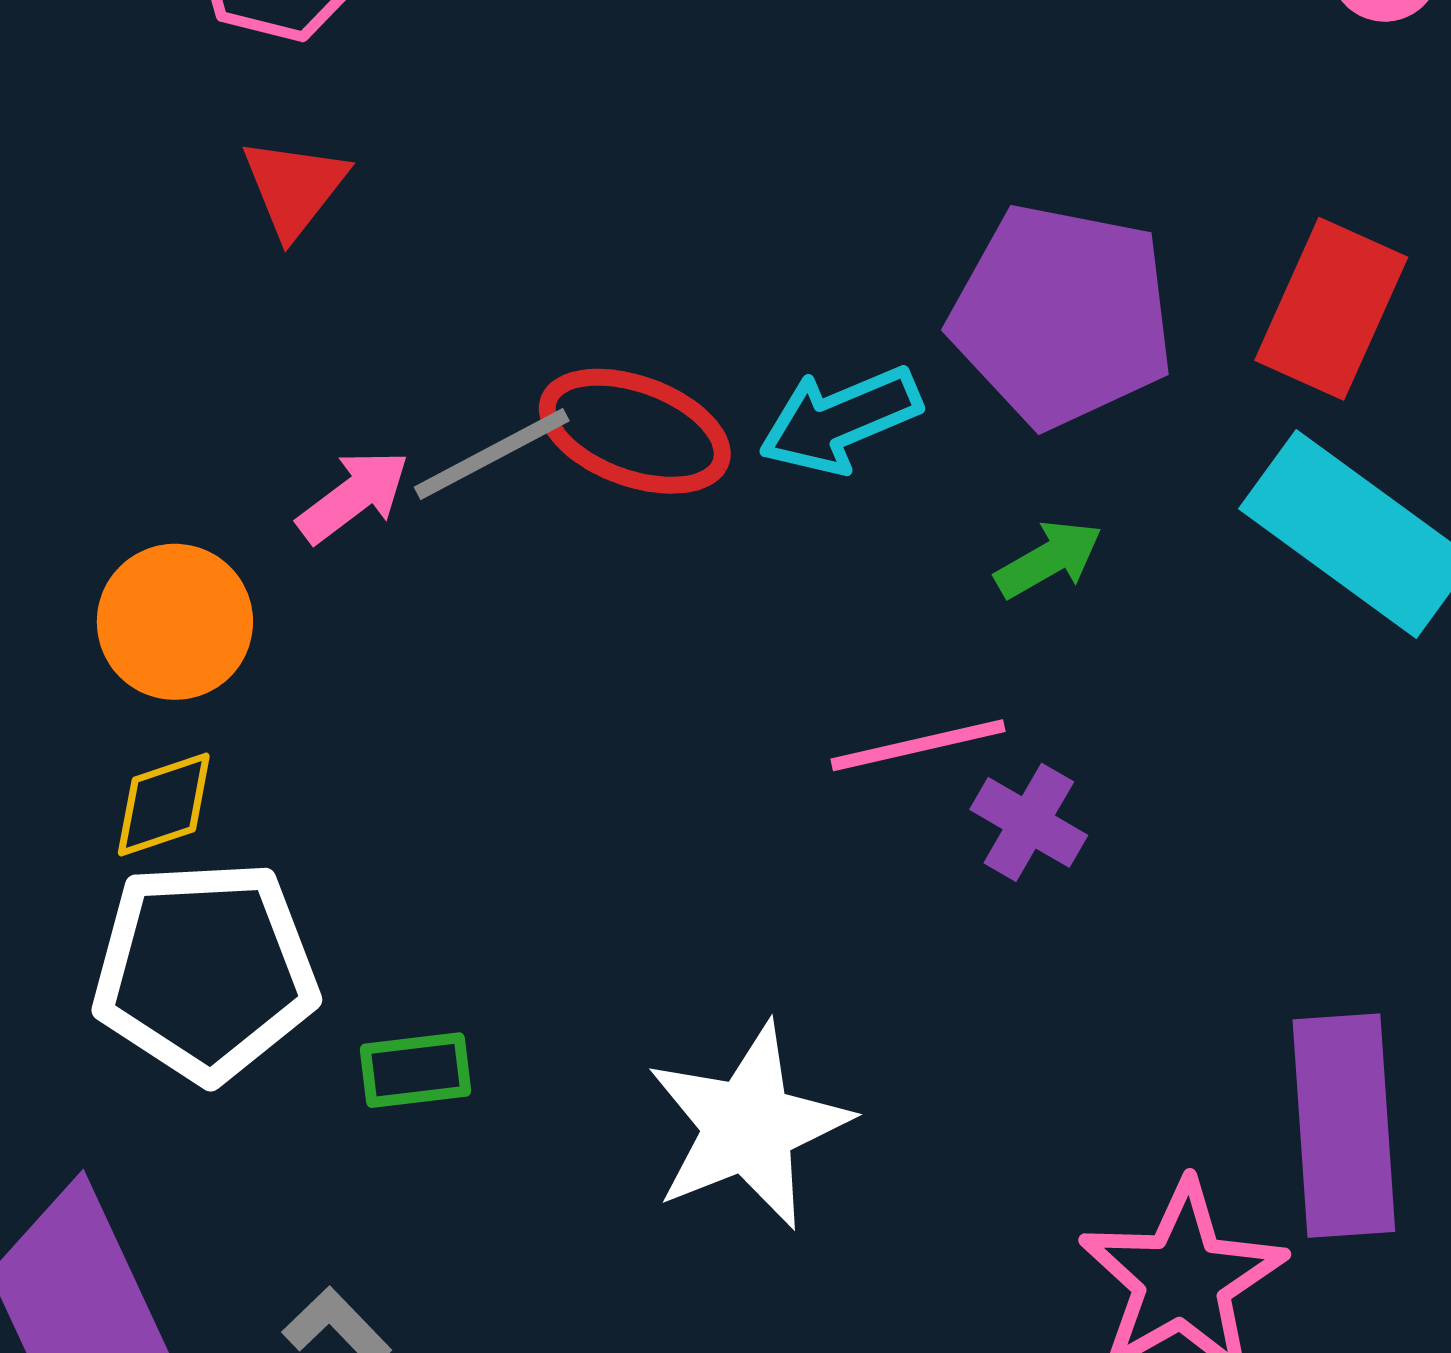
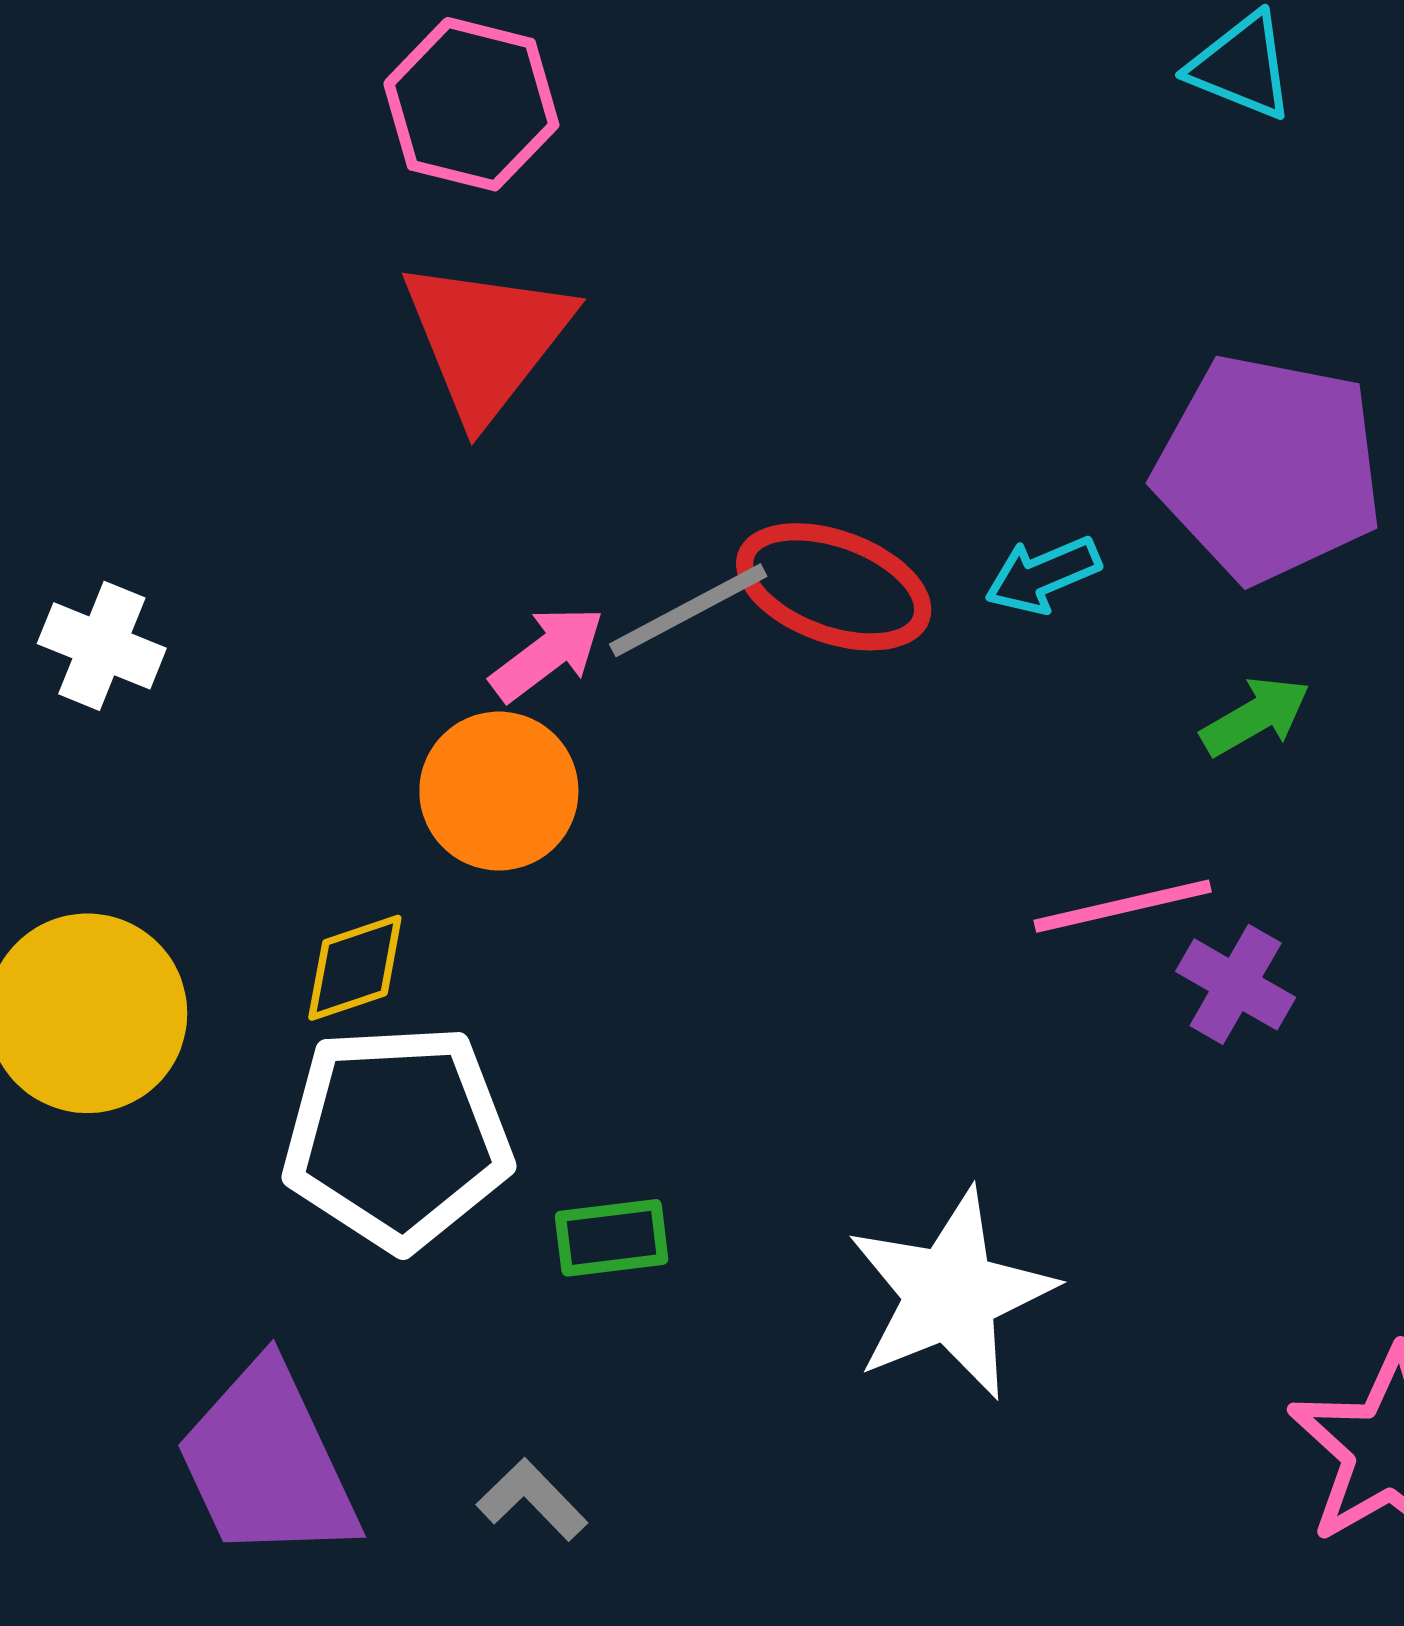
red triangle: (294, 187) -> (487, 339), size x1.6
cyan arrow: (840, 420) -> (1043, 575), size x0.7
orange circle: (175, 622) -> (499, 791), moved

